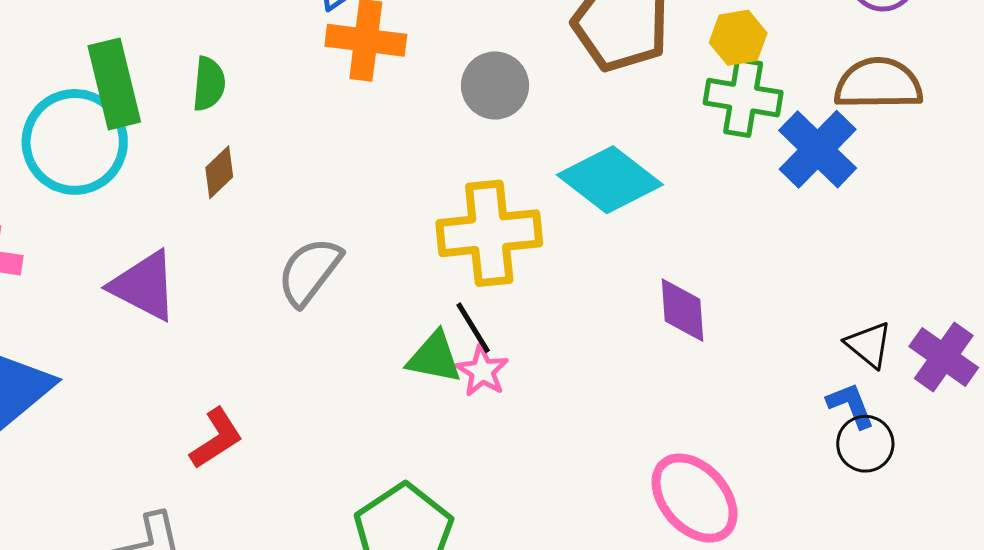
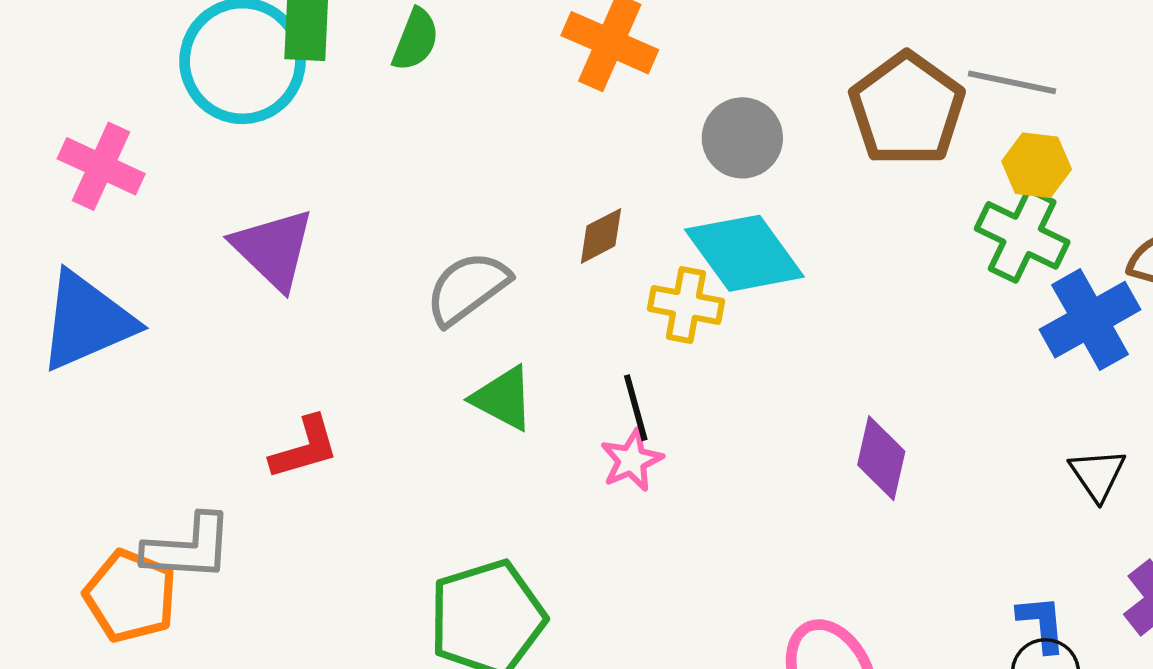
brown diamond: (219, 172) -> (601, 236), moved
cyan diamond: (610, 180) -> (744, 253), moved
yellow cross: (489, 233) -> (686, 305), size x0.6
black triangle: (869, 345) -> (1097, 474), moved
green triangle: (434, 357) -> (503, 398), moved

